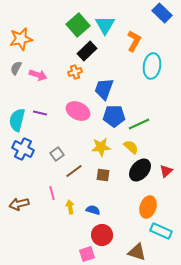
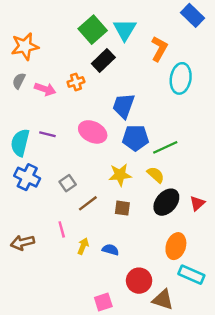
orange cross: (75, 72) -> (76, 82), moved
yellow arrow: (70, 207) -> (83, 246), turned 32
red circle: (102, 235) -> (139, 281), moved

